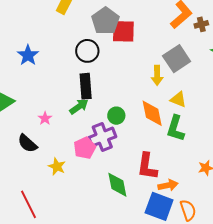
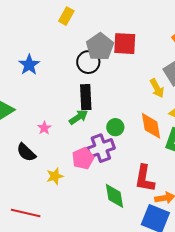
gray pentagon: (105, 21) -> (100, 47), moved
yellow arrow: (157, 75) -> (157, 88), turned -30
yellow star: (57, 167) -> (55, 176), turned 30
red line: (29, 204) -> (26, 213), turned -52

